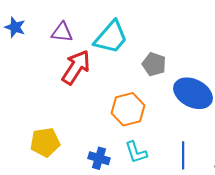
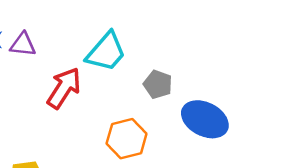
purple triangle: (62, 32) -> (23, 45), moved

